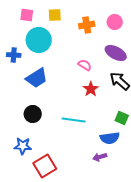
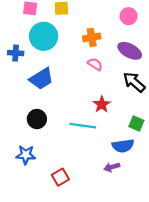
orange cross: (87, 25) -> (92, 37), moved
red star: (91, 89) -> (102, 104), moved
red square: (45, 166) -> (60, 177), moved, size x0.7

